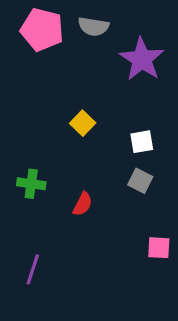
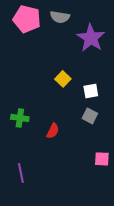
yellow square: (83, 123) -> (63, 79), moved
purple line: (33, 269) -> (21, 173), turned -30

